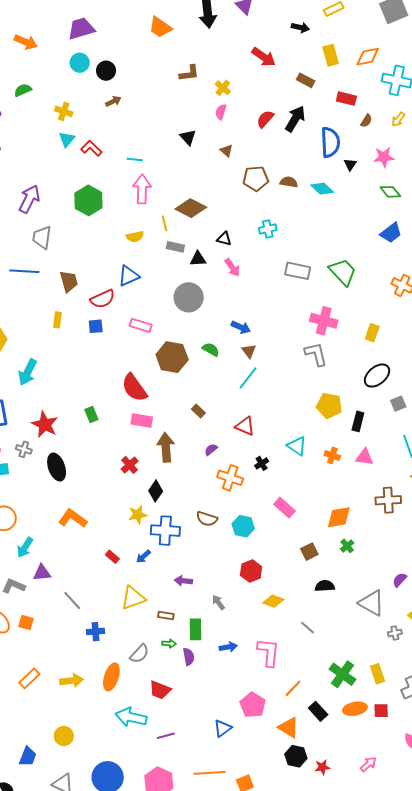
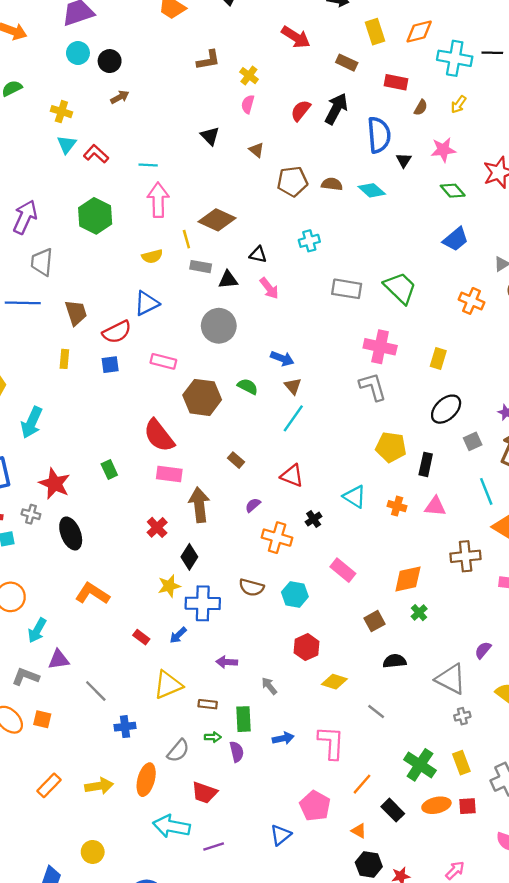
gray cross: (395, 633) -> (462, 716), moved
orange triangle: (289, 728) -> (359, 831), size x0.6

